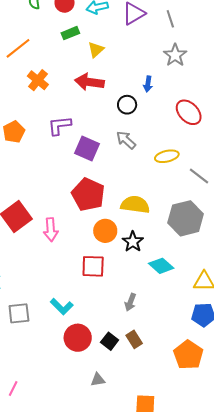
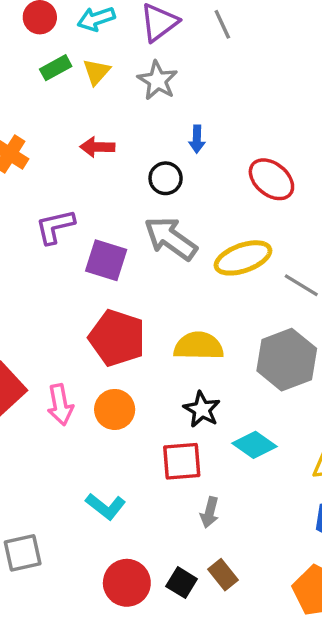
yellow triangle: (96, 50) -> (97, 72), moved
gray star: (175, 55) -> (158, 80), moved
red arrow: (89, 82) -> (97, 147), size x0.7
gray arrow: (126, 140) -> (171, 238), size x1.5
yellow ellipse: (167, 156) -> (243, 258), size x1.4
orange circle: (105, 231) -> (115, 409), moved
red square: (93, 266) -> (182, 461), moved
cyan L-shape: (62, 307) -> (106, 506), moved

